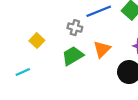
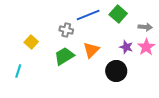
cyan line: (23, 72) -> (18, 71), turned -48

